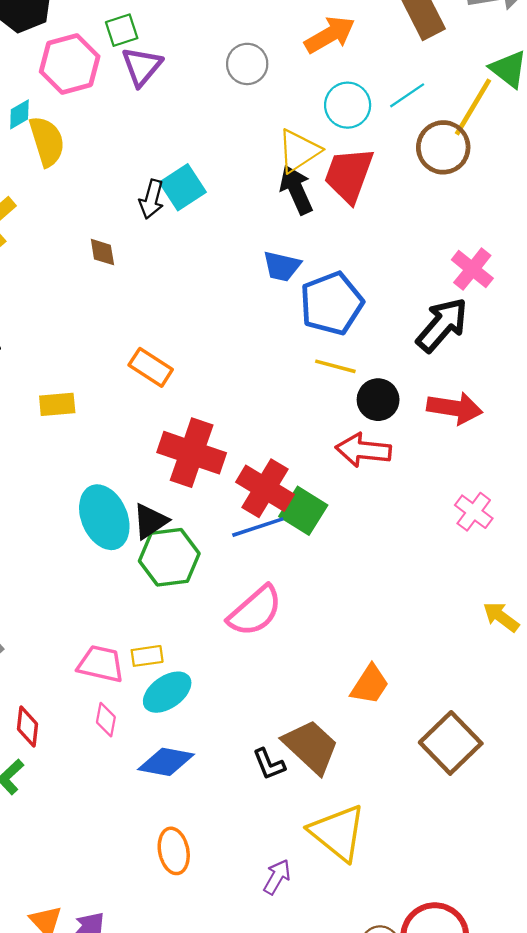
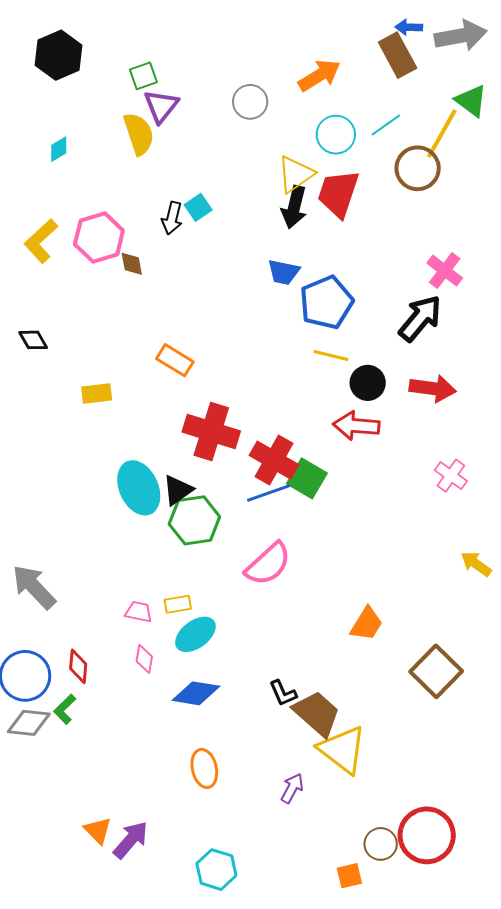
pink hexagon: (70, 64) -> (99, 237), moved
yellow semicircle: (47, 141) -> (139, 134), moved
cyan square: (183, 187) -> (198, 207), size x0.7
black arrow: (296, 190) -> (294, 207), turned -141
pink trapezoid: (101, 664) -> (139, 612), size x0.7
brown trapezoid: (311, 747) -> (317, 713), moved

